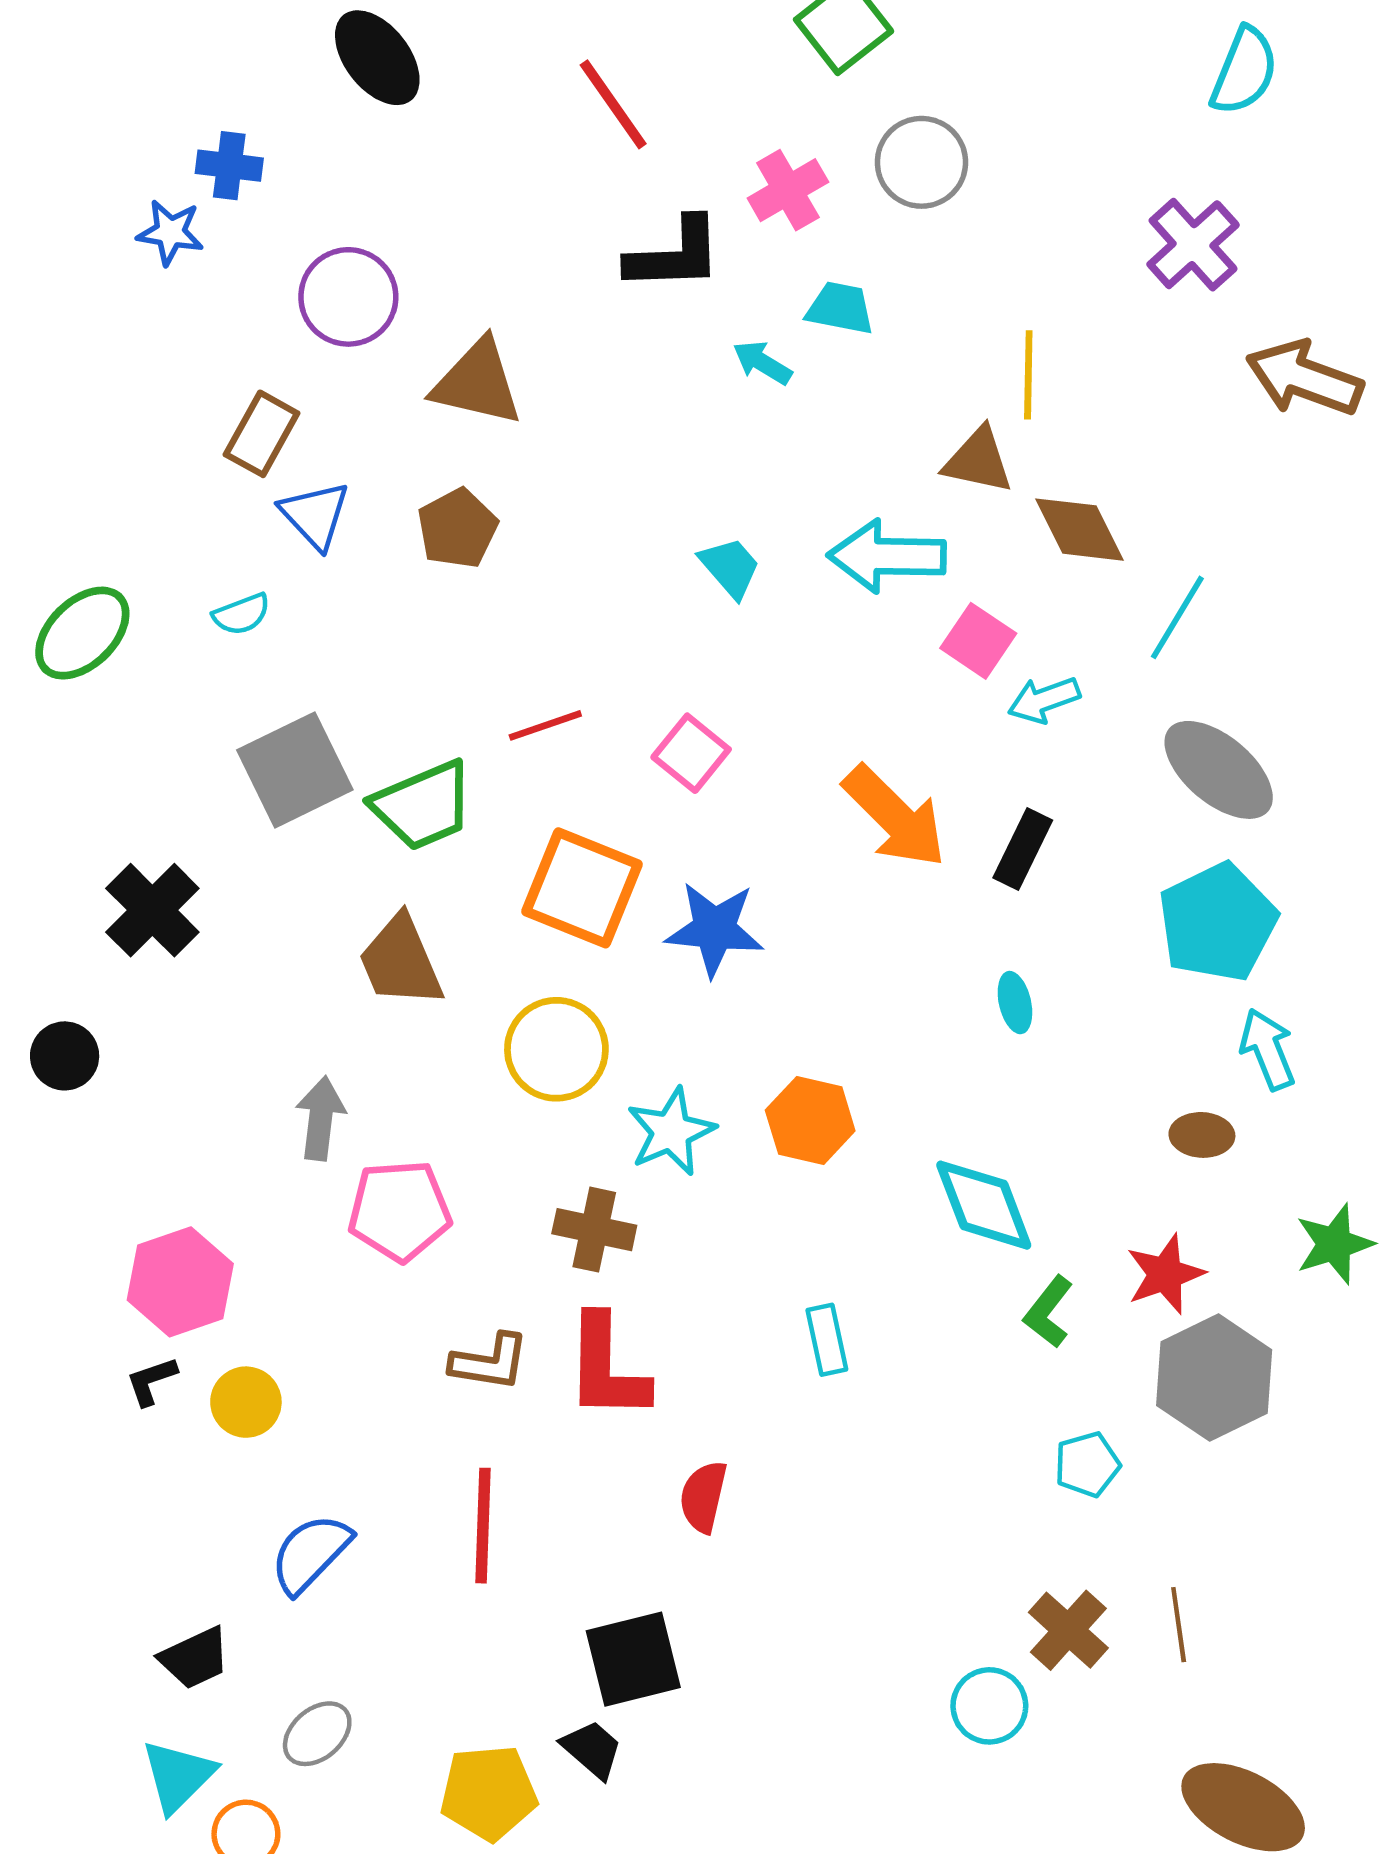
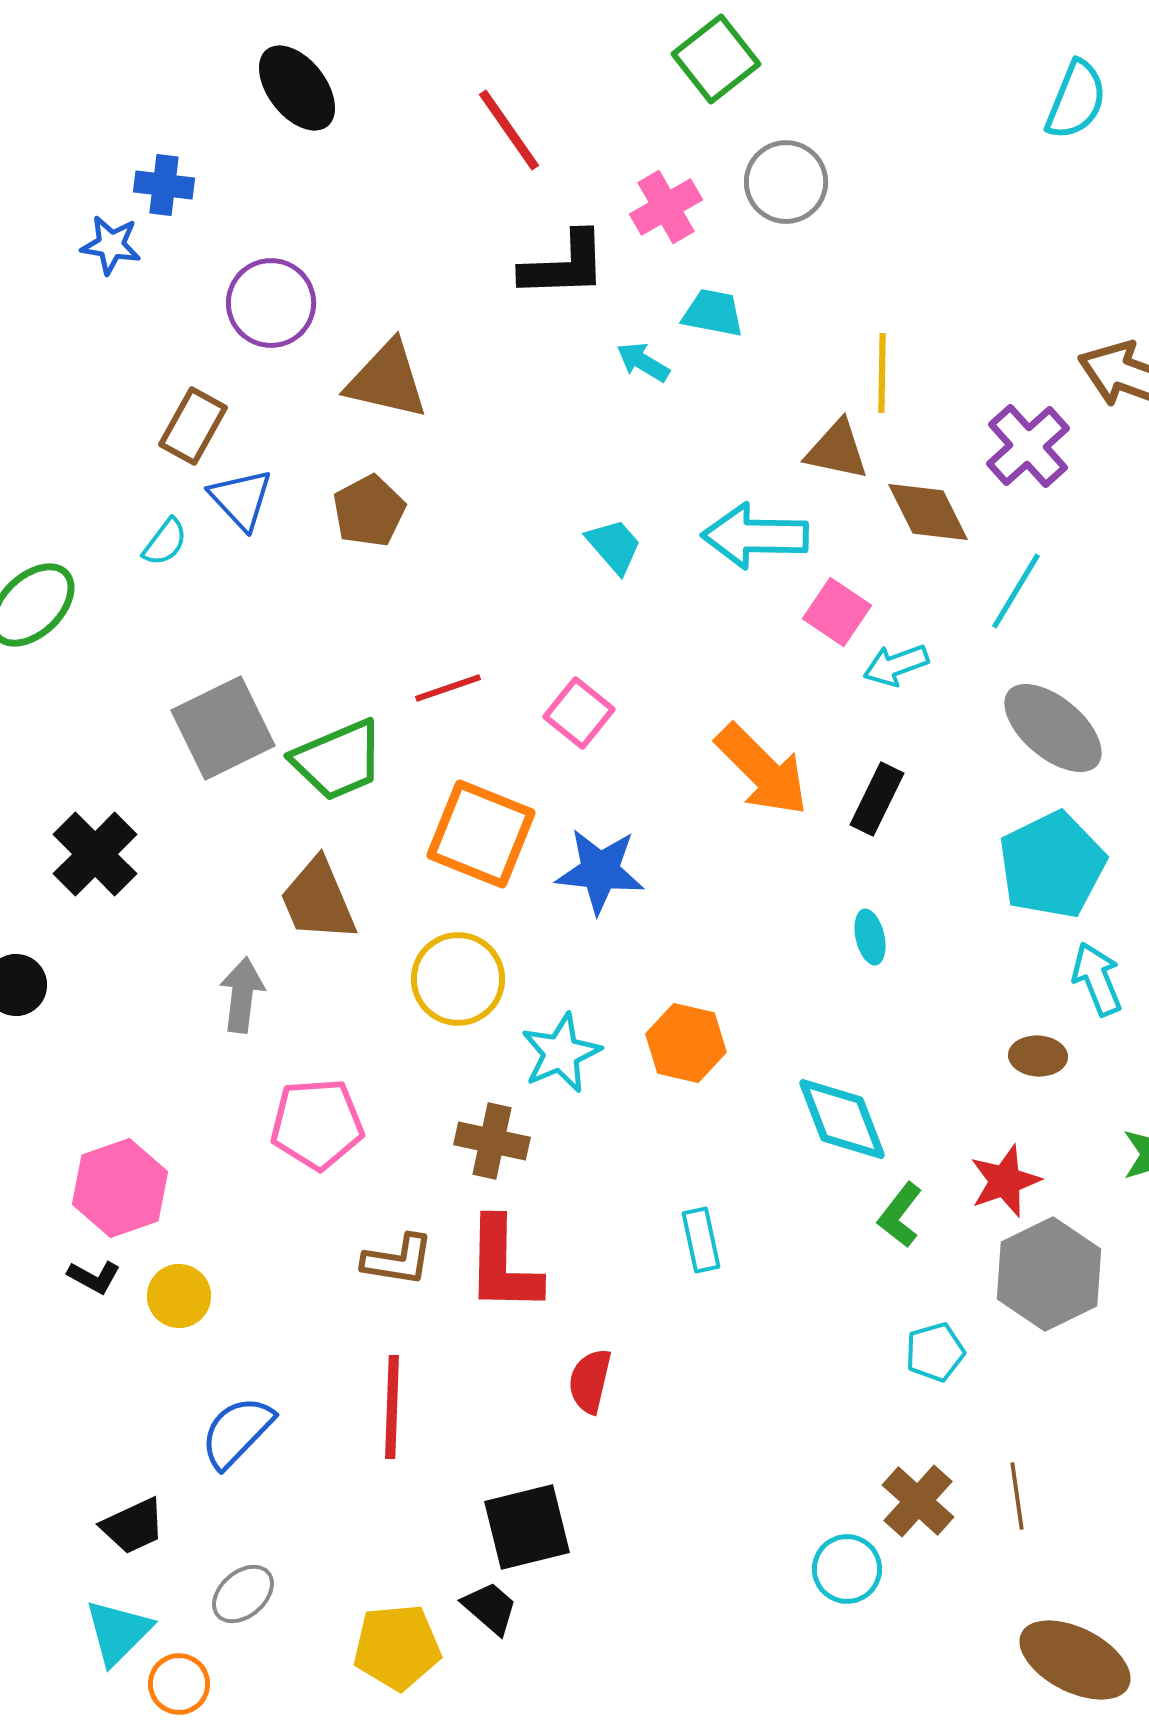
purple cross: (1193, 245) -> (1028, 446), moved
cyan semicircle: (241, 614) -> (165, 542), moved, turned -32
gray arrow: (321, 1118) -> (242, 995), moved
black L-shape: (151, 1381) -> (94, 1277), turned -132

